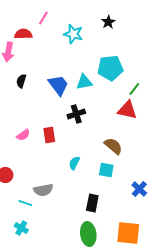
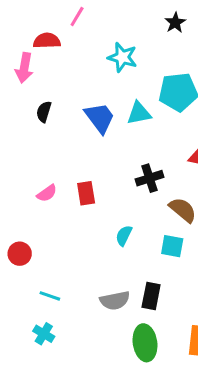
cyan star: (73, 34) -> (122, 57), moved
black cross: (76, 114) -> (150, 178), moved
gray semicircle: (43, 190) -> (115, 300), moved

